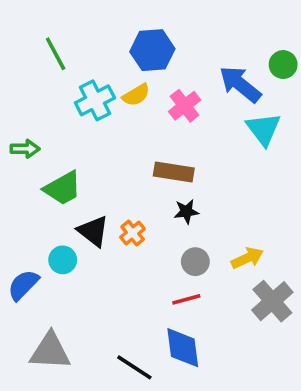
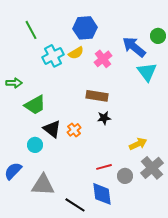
gray circle: (195, 262) -> (125, 176), moved
blue semicircle: (23, 285) -> (13, 171), moved
gray triangle: (50, 351) -> (43, 185), moved

